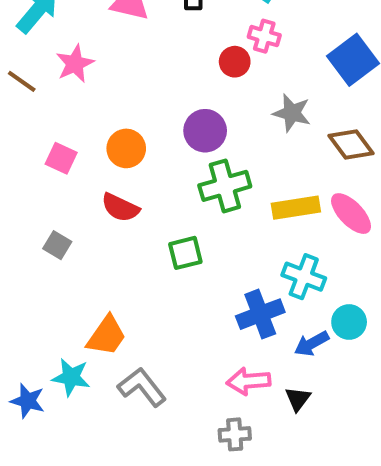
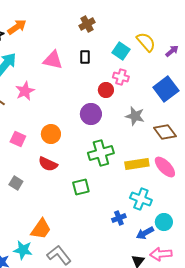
purple circle: (205, 131) -> (91, 114), moved
blue cross: (260, 314) -> (119, 218), size x0.6
pink arrow: (248, 381) -> (161, 254), moved

